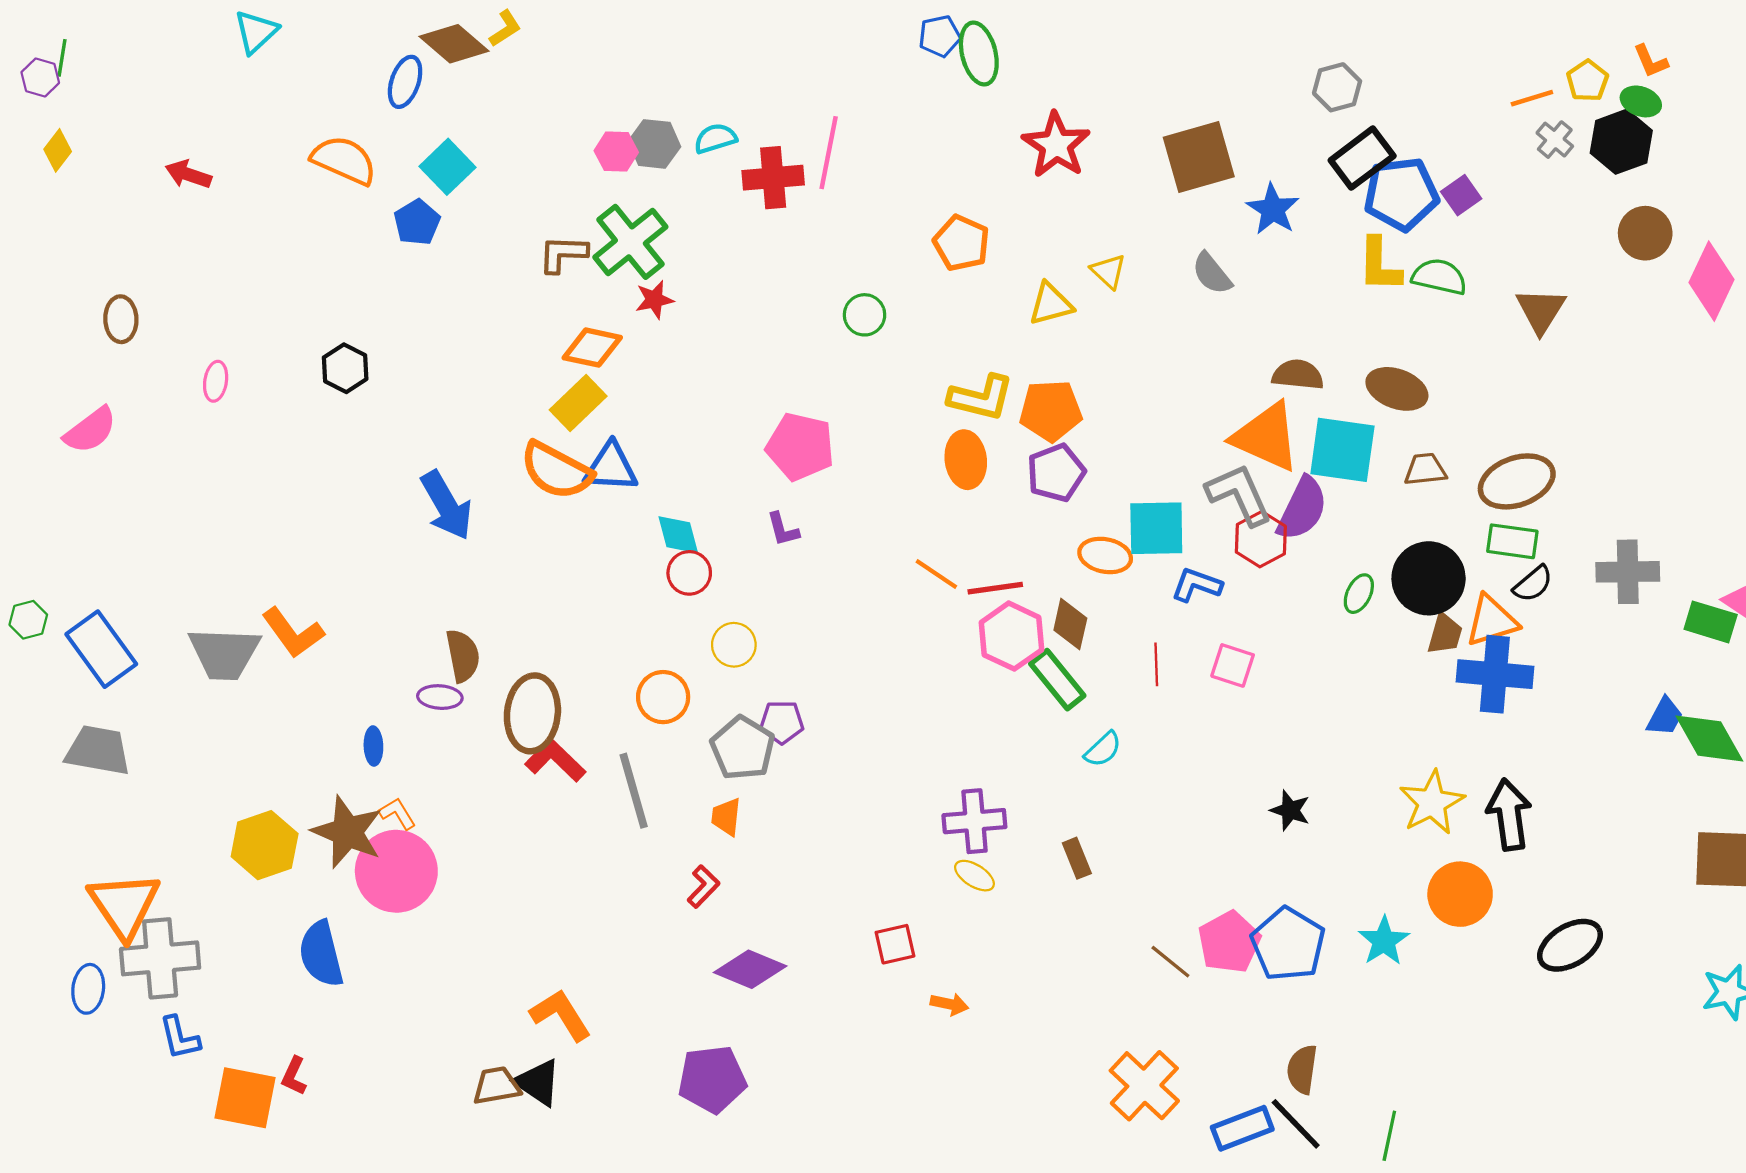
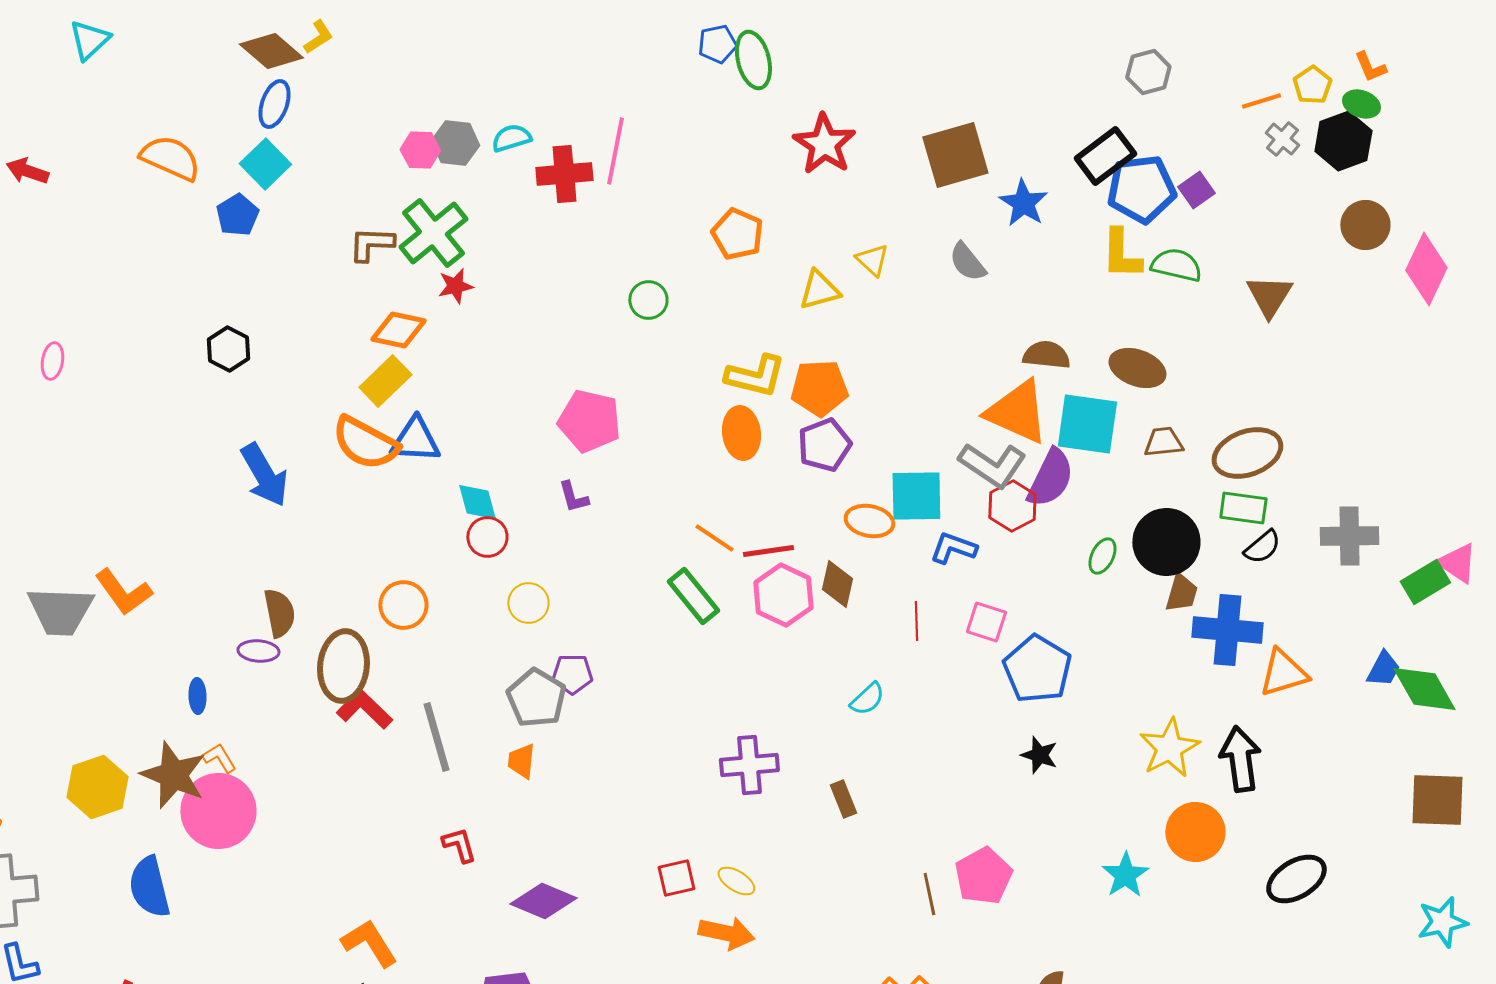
blue ellipse: (405, 82) -> (274, 104), moved
gray hexagon: (1337, 87) -> (1148, 72), moved
black hexagon: (345, 368) -> (228, 349), moved
gray L-shape: (1239, 495) -> (992, 465), turned 148
orange triangle: (1492, 621) -> (1283, 673), moved
green rectangle: (1711, 622) -> (1425, 582), turned -48
green rectangle: (1057, 680) -> (693, 596), moved
orange circle: (663, 697) -> (403, 605), moved
yellow ellipse: (974, 876) -> (736, 881), moved
red L-shape: (703, 886) -> (459, 845), moved, turned -60
blue pentagon: (1288, 944) -> (1037, 669), moved
brown line: (1170, 962) -> (929, 894), turned 39
orange arrow: (949, 1004) -> (726, 933), size x1.6

